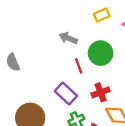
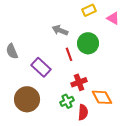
red cross: (101, 92) -> (79, 82), moved
purple rectangle: (66, 93) -> (41, 67), moved

